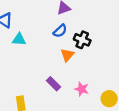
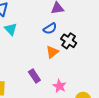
cyan triangle: (19, 39) -> (11, 29), turned 32

